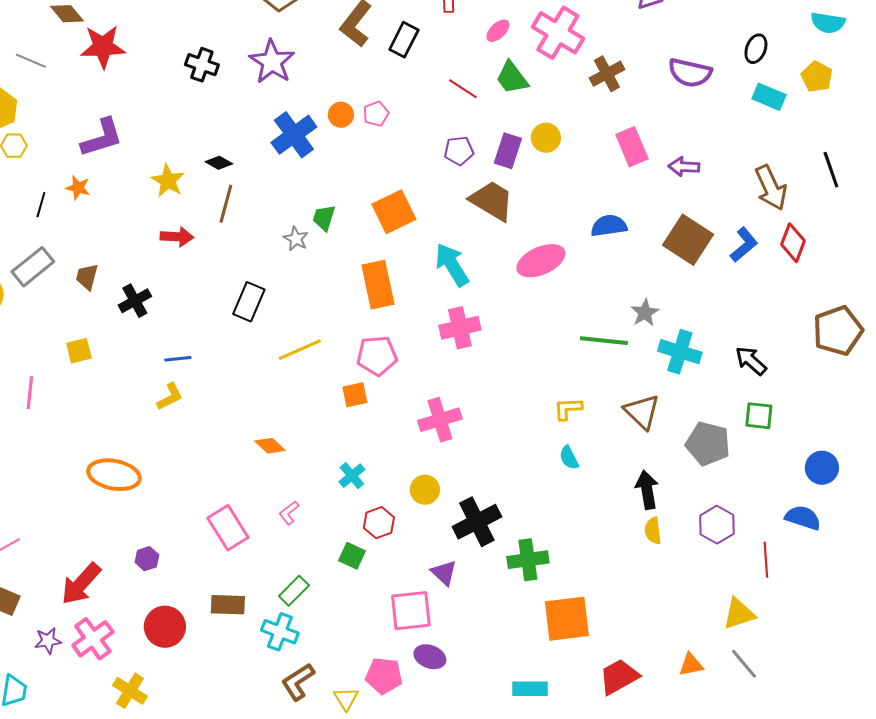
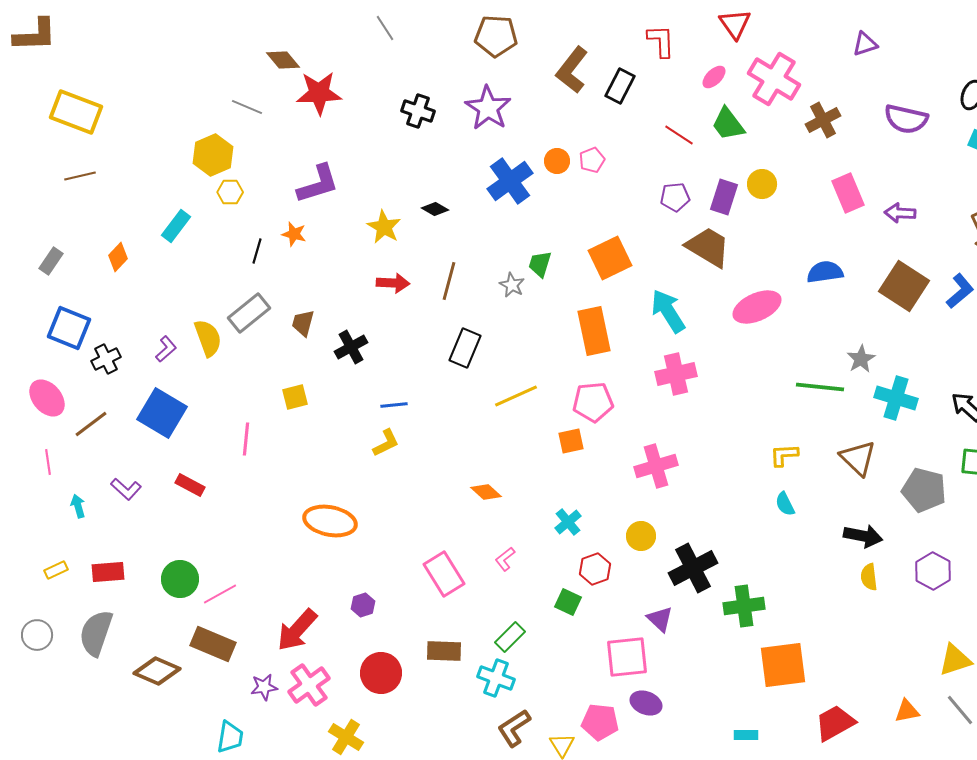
brown line: (226, 204) -> (449, 281), moved
black arrow: (647, 490) -> (863, 536), turned 111
cyan rectangle: (530, 689) -> (746, 735), size x0.7

